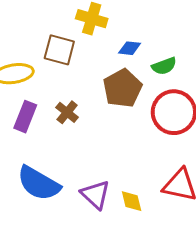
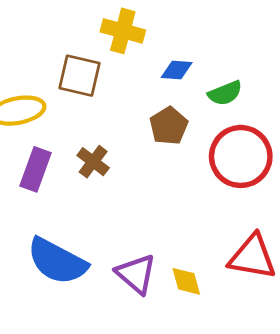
brown pentagon: (123, 88) -> (169, 126), size x0.7

